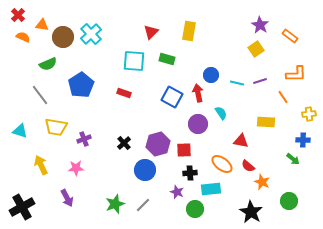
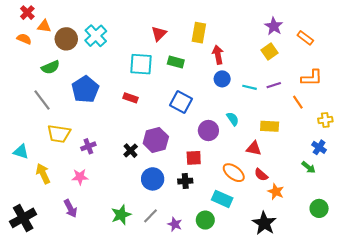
red cross: (18, 15) -> (27, 13), moved
red arrow: (198, 93) -> (218, 55), moved
yellow rectangle: (266, 122) -> (270, 126), moved
cyan triangle: (20, 131) -> (21, 152), moved
blue cross: (303, 140) -> (319, 147), turned 32
purple hexagon: (158, 144) -> (156, 140), moved
black cross: (190, 173) -> (185, 181), moved
cyan rectangle: (211, 189) -> (222, 199), turned 30
purple star: (177, 192) -> (175, 224), moved
green circle: (289, 201) -> (319, 208), moved

